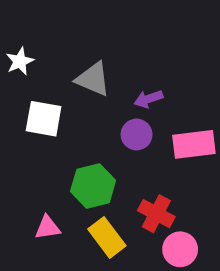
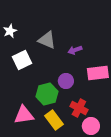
white square: (44, 119) -> (22, 60), turned -36
purple circle: (137, 135) -> (66, 81), moved
pink triangle: (48, 228) -> (24, 115), size x1.5

